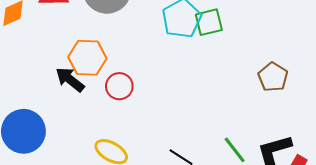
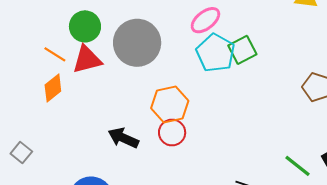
orange hexagon: (87, 58) -> (170, 105), moved

